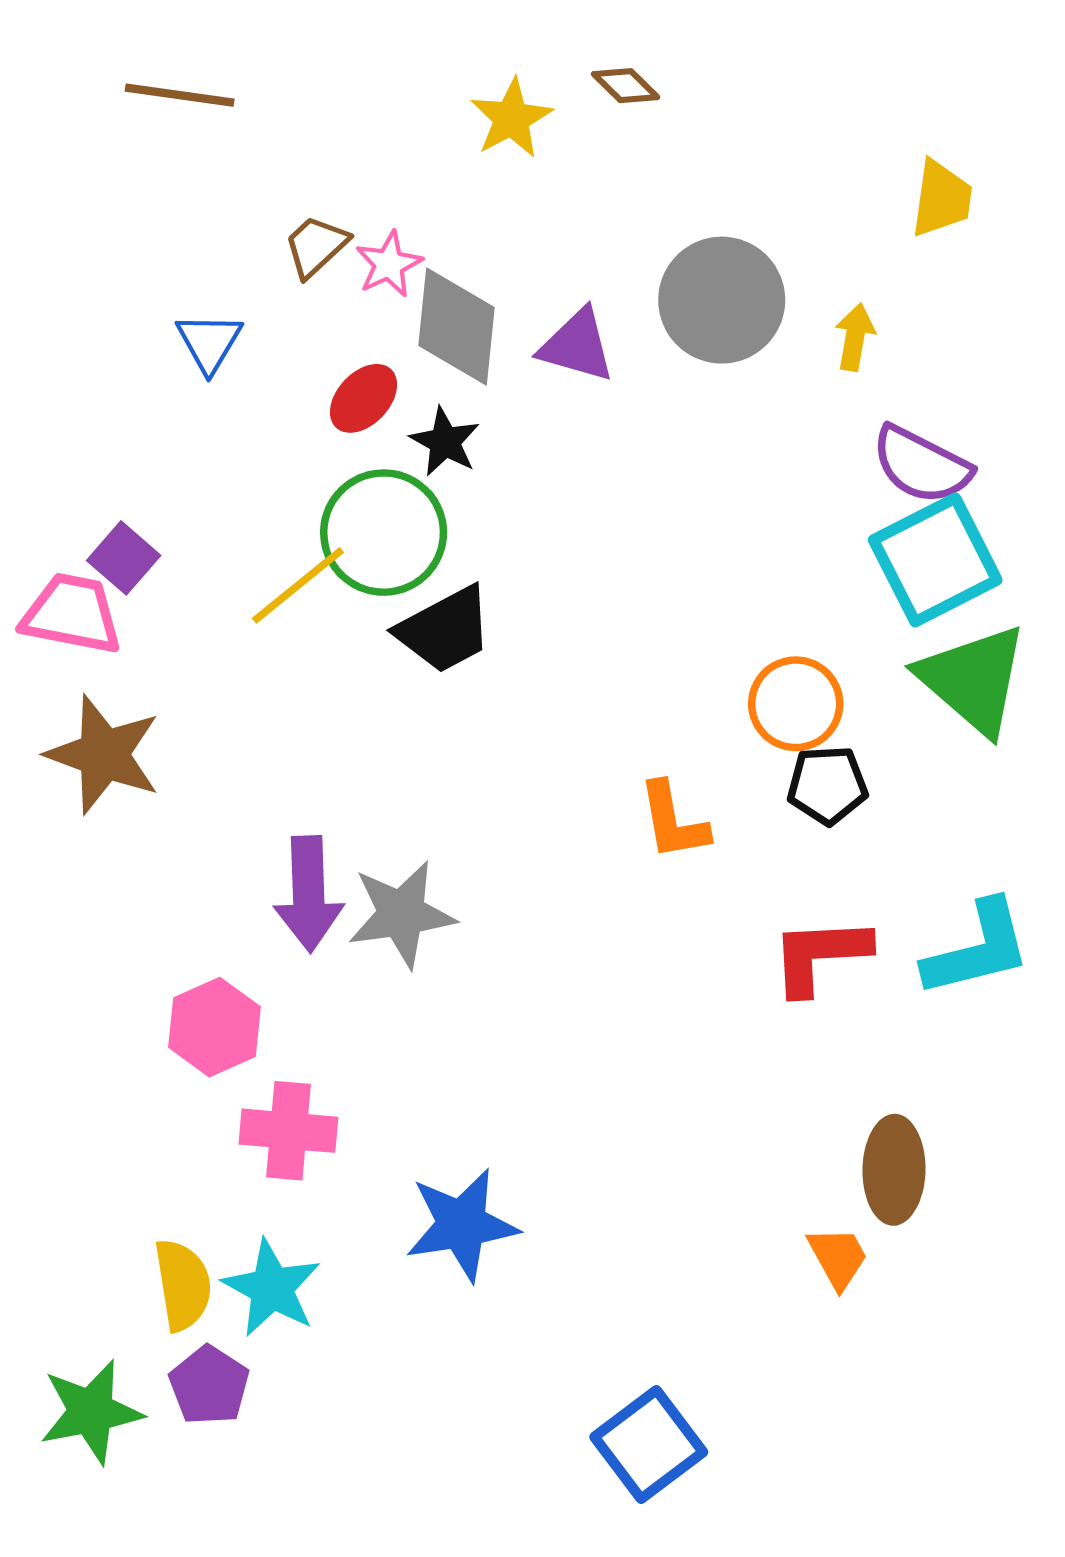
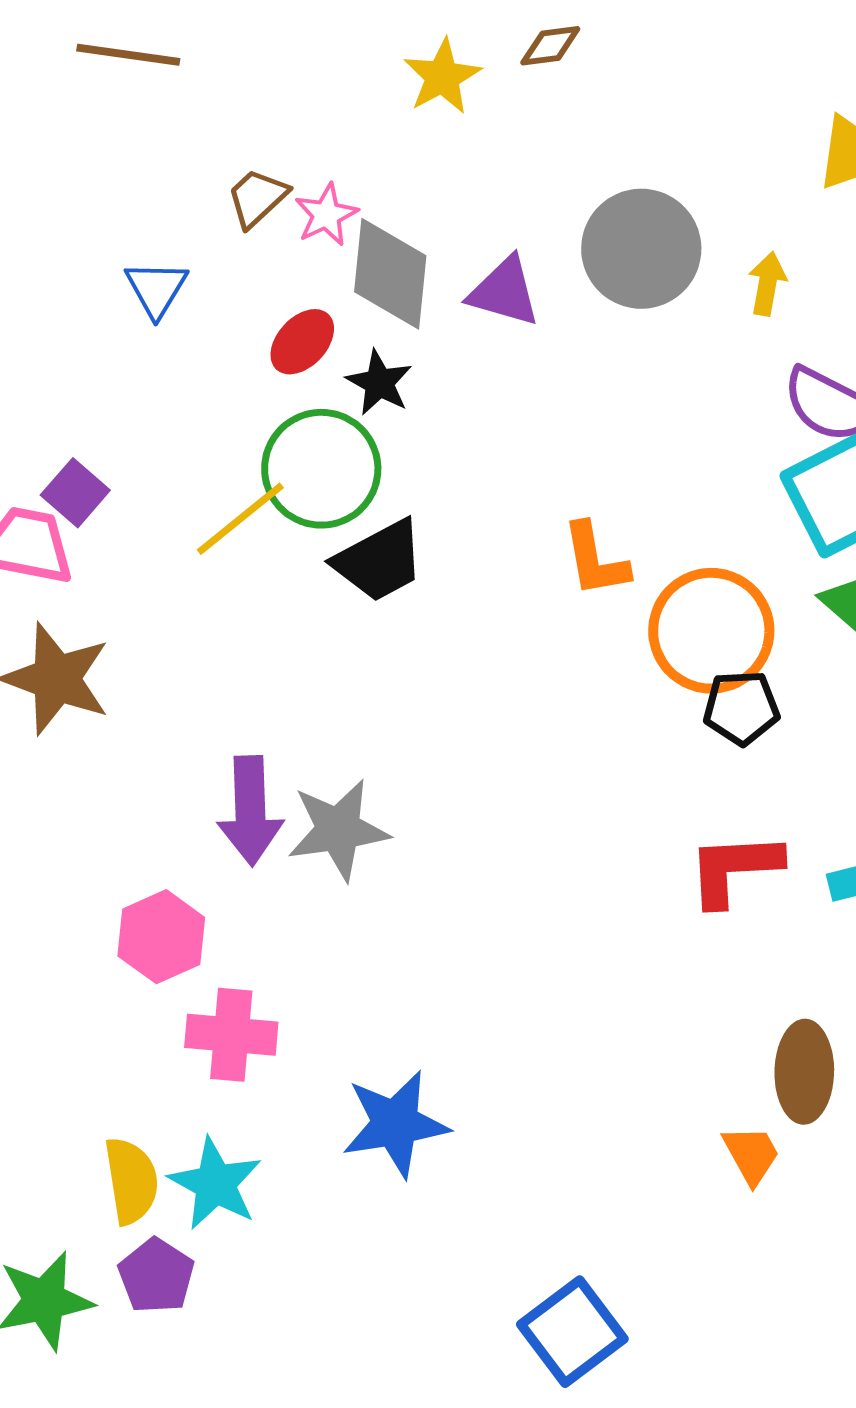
brown diamond: (626, 86) -> (550, 46), turned -52
orange circle: (796, 704) -> (711, 631), size x1.4
orange L-shape: (673, 821) -> (595, 560), moved

